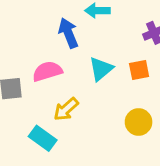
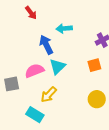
cyan triangle: (101, 69) -> (57, 67), moved

